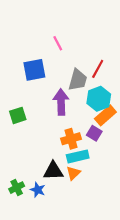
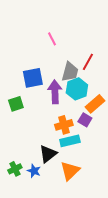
blue square: (34, 70) -> (33, 78), moved
cyan hexagon: (99, 99) -> (77, 89), moved
black triangle: (53, 171) -> (48, 154), turned -36
orange triangle: (73, 173) -> (70, 171), moved, size x1.5

